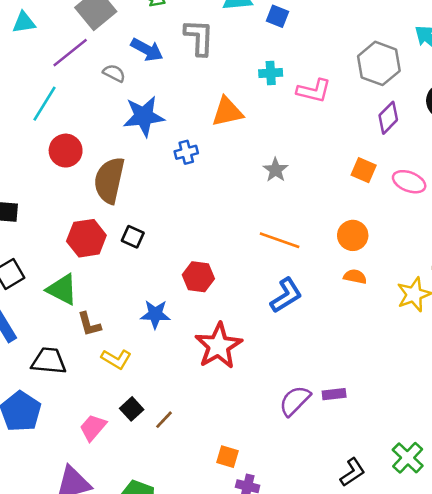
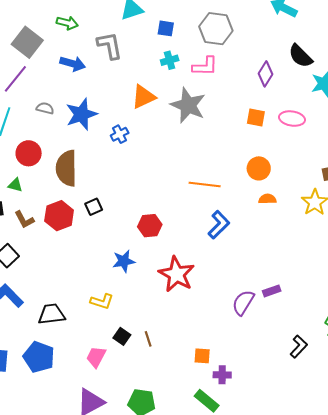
blue square: (278, 16) -> (166, 28), moved
gray hexagon: (379, 63) -> (216, 29), moved
gray semicircle: (114, 73) -> (45, 108), moved
gray star: (276, 170) -> (188, 105), moved, size x1.8
black square: (133, 237) -> (94, 207), turned -36
green triangle: (62, 289) -> (15, 185), moved, size x0.6
brown L-shape: (89, 324) -> (24, 220), moved
brown line: (164, 420) -> (148, 339), turned -49

